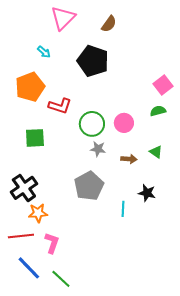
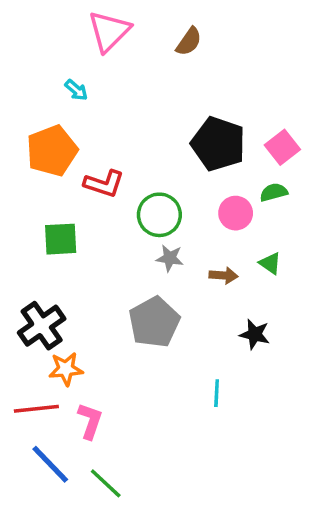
black pentagon: (93, 61) -> (218, 144), moved
pink circle: (124, 123) -> (236, 213), moved
cyan line: (123, 209) -> (217, 393), moved

